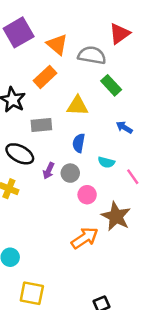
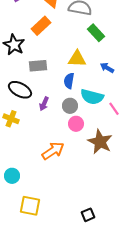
yellow triangle: (77, 106) -> (77, 59), moved
cyan semicircle: (106, 162) -> (92, 97), size x1.6
gray circle: (70, 173) -> (70, 106), moved
orange arrow: (85, 238) -> (53, 151), moved

